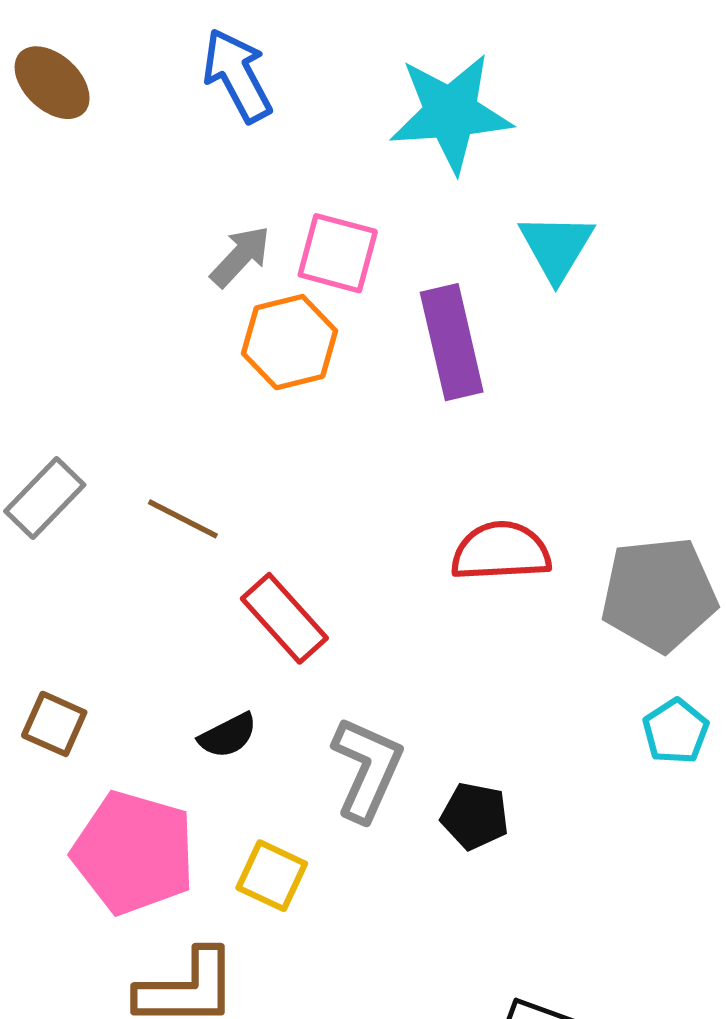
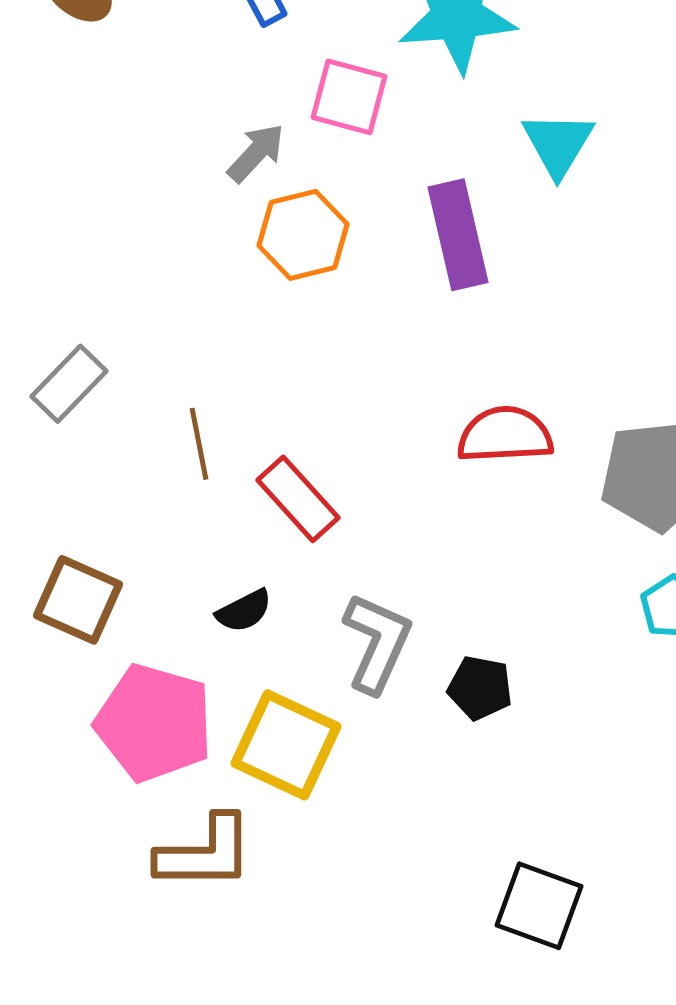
pink square: (338, 253) -> (349, 97), moved
brown line: (183, 519) -> (199, 444), moved, turned 52
brown square: (54, 724) -> (78, 600), size x1.4
yellow square: (272, 876) -> (286, 745), size x1.6

